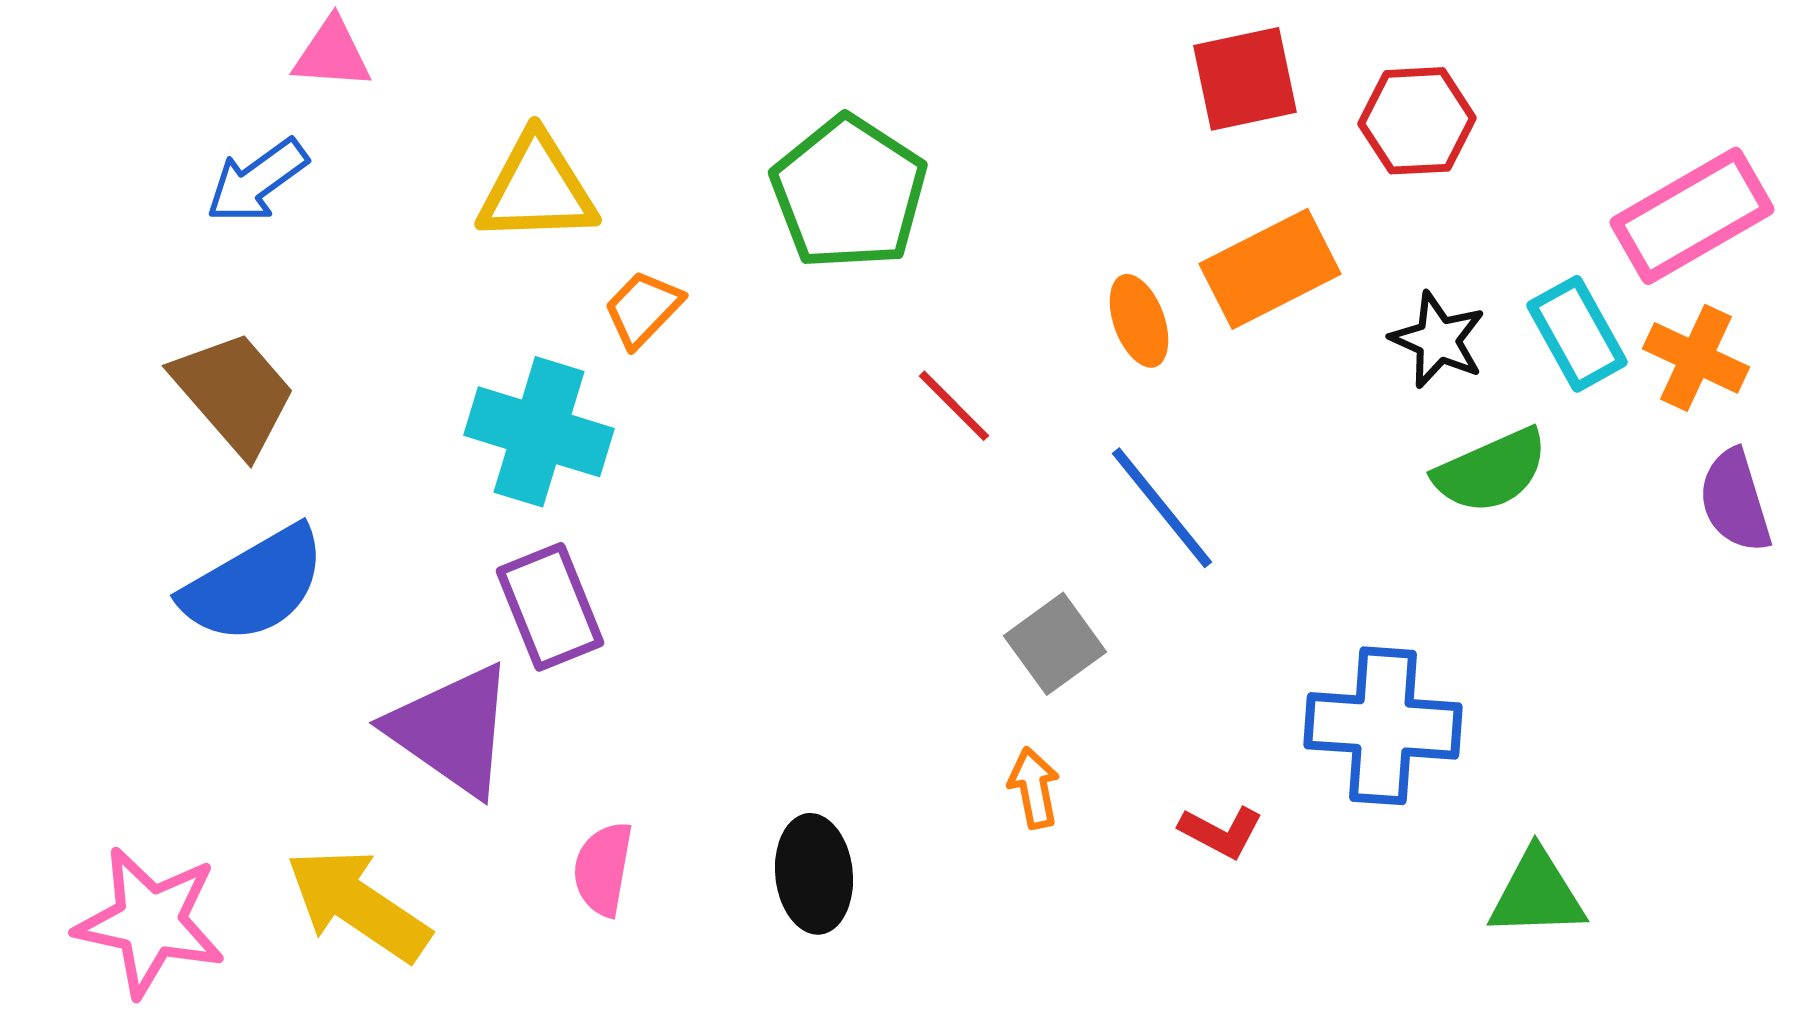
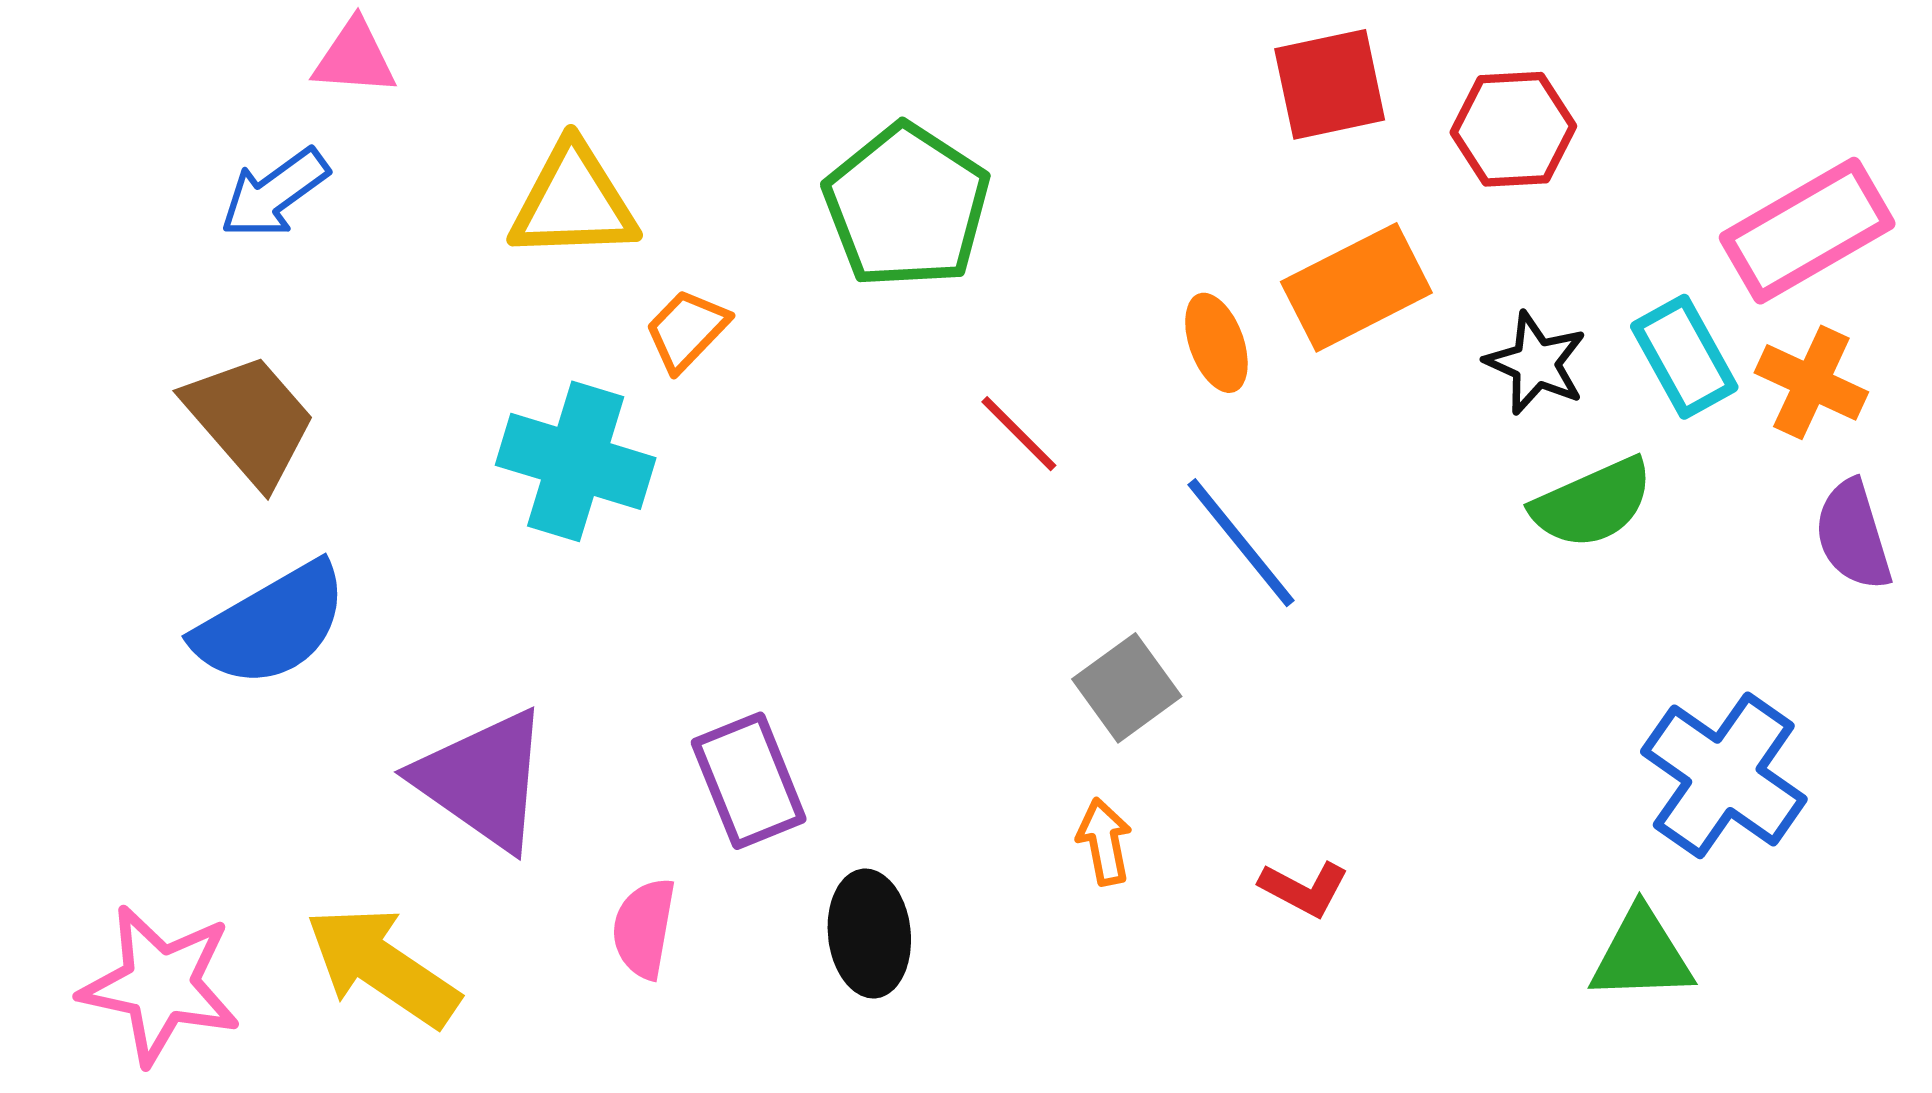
purple rectangle: (550, 607) -> (749, 781), moved
blue cross: (1383, 726) -> (1724, 775), moved, turned 31

